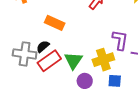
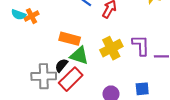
yellow cross: (103, 60) -> (111, 48), moved
green triangle: (73, 61) -> (79, 56), moved, turned -36

